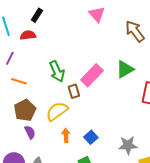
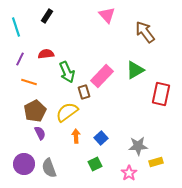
red semicircle: (28, 35) -> (46, 54), moved

